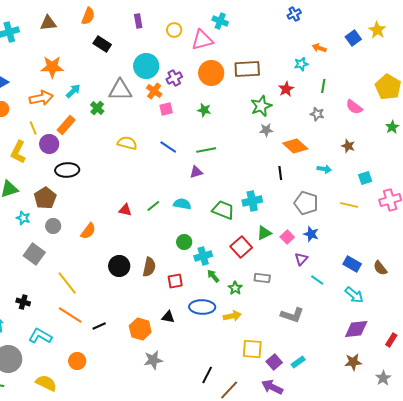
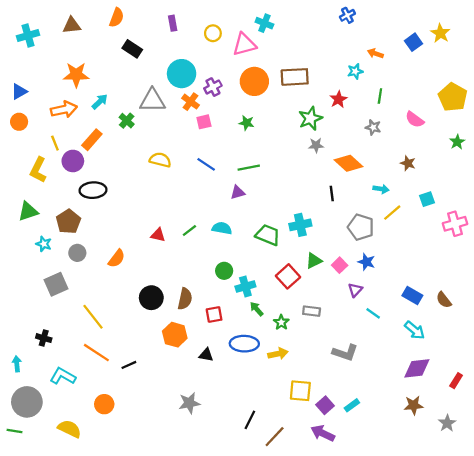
yellow line: (349, 205) -> (392, 213), moved, turned -54
gray square: (34, 254) -> (56, 284), turned 30
orange hexagon: (140, 329) -> (175, 335), moved

